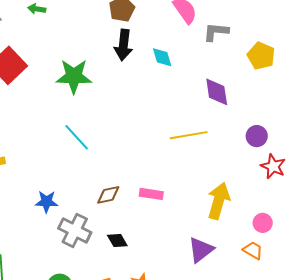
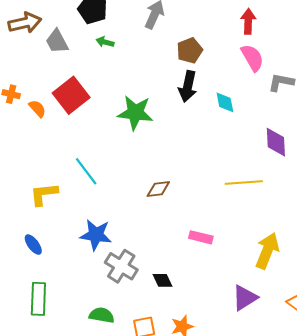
cyan line: (77, 137) -> (86, 171), moved
brown diamond: (108, 195) -> (158, 189), moved
blue star: (46, 202) -> (96, 235), size x1.4

